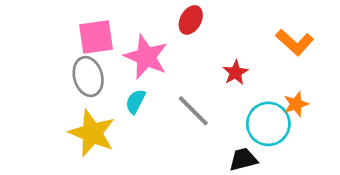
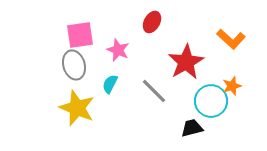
pink star: (146, 57) -> (118, 50), size x0.7
red star: (235, 73) -> (186, 62), size x1.8

